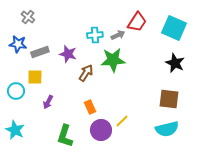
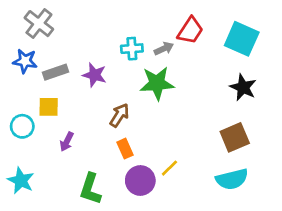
gray cross: (28, 17) -> (39, 24), size x1.5
brown arrow: (86, 73) -> (119, 115), moved
brown square: (169, 99) -> (235, 137), turned -30

